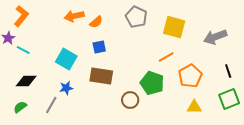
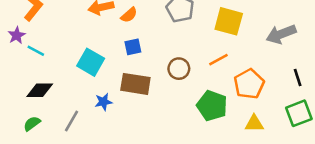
green pentagon: (152, 83) -> (212, 106), moved
blue star: (66, 88) -> (103, 102), moved
brown circle: (130, 100) -> (179, 69), moved

